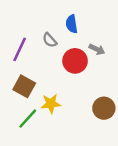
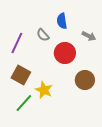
gray arrow: (97, 49) -> (89, 36), moved
yellow star: (51, 104) -> (44, 90), turned 30
brown circle: (104, 108) -> (85, 80), moved

